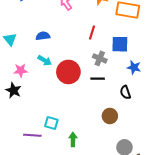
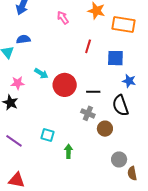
blue semicircle: (43, 36) -> (23, 39), moved
gray cross: (100, 58) -> (88, 113), moved
black semicircle: (125, 92) -> (120, 105), size x1.5
purple line: (32, 135) -> (14, 141), moved, turned 30

